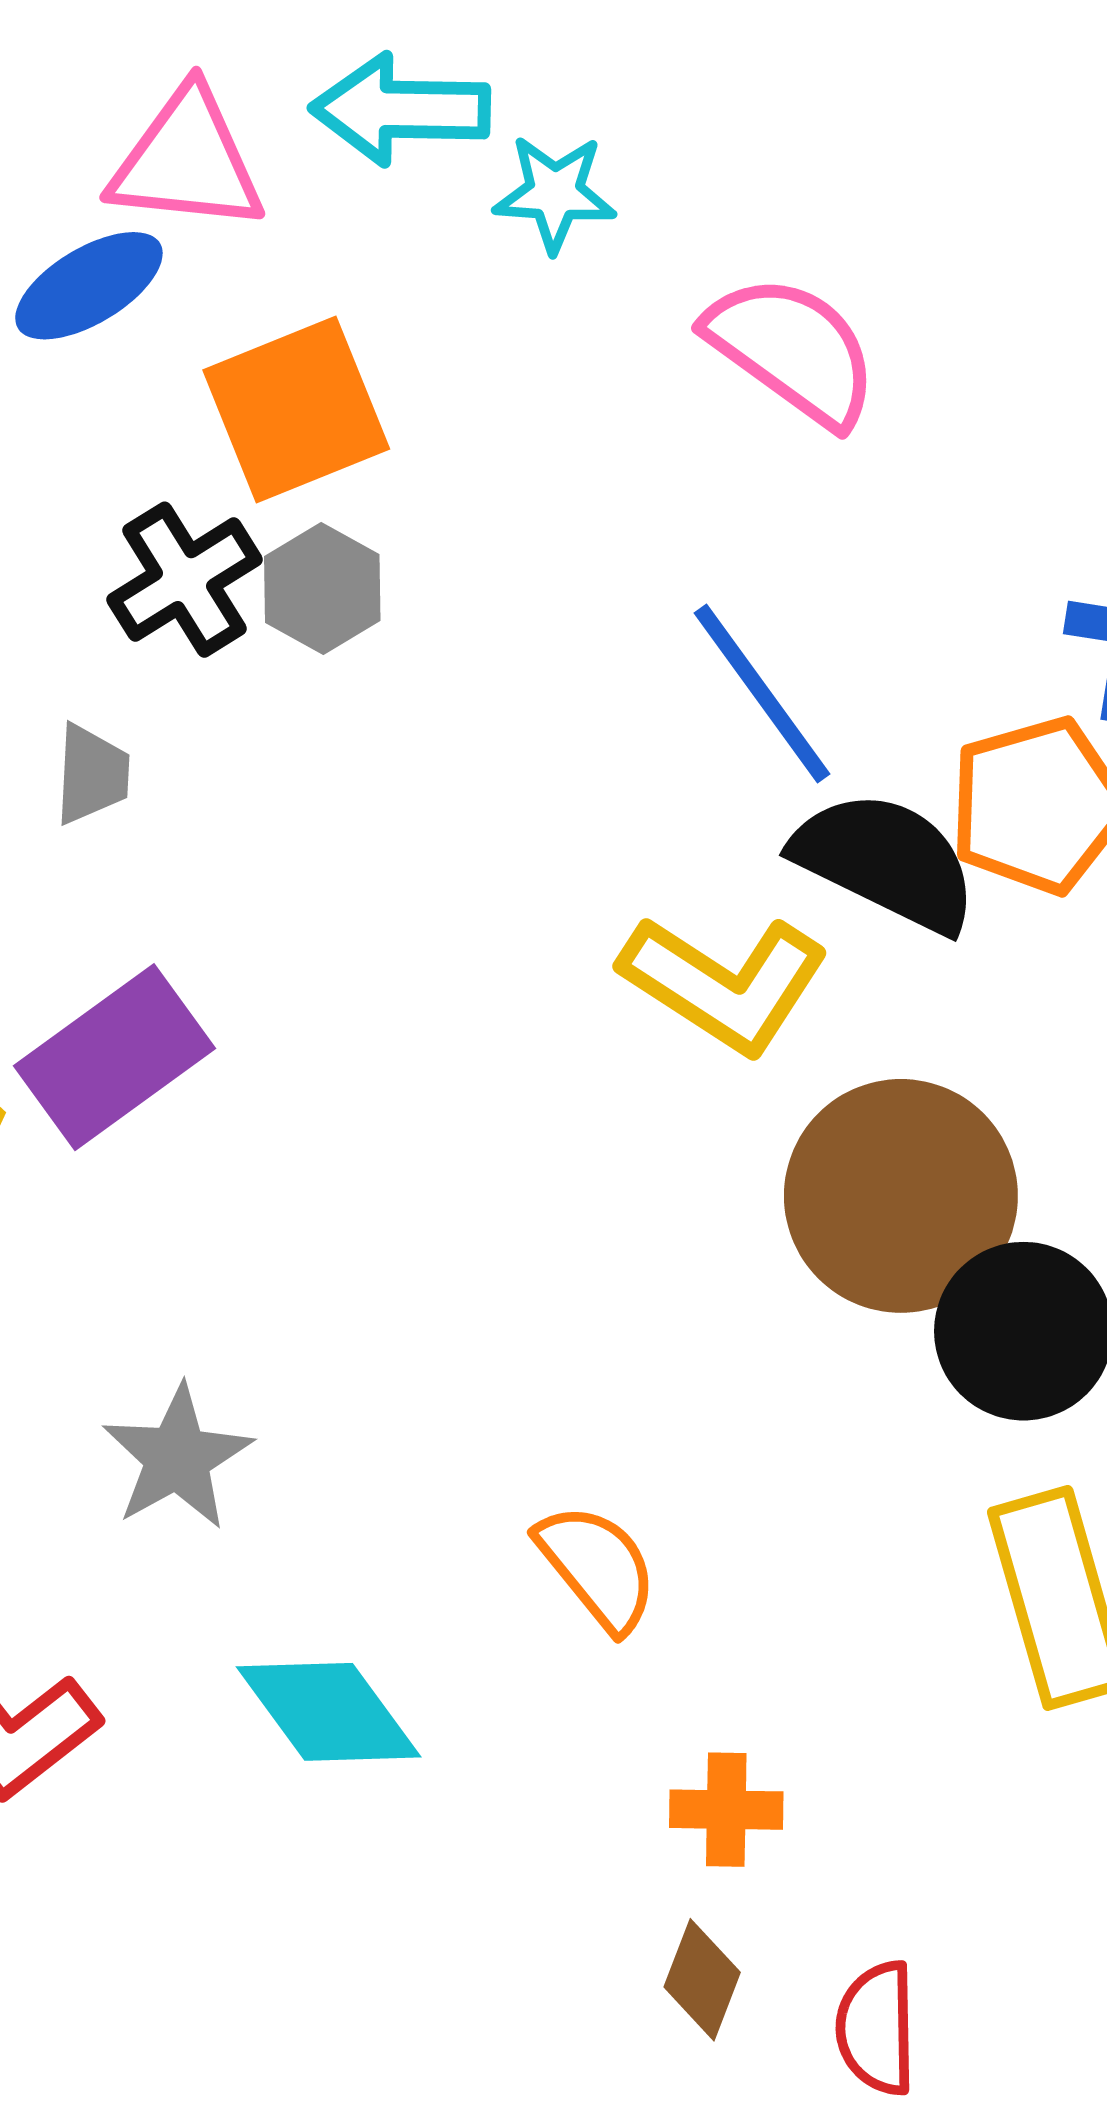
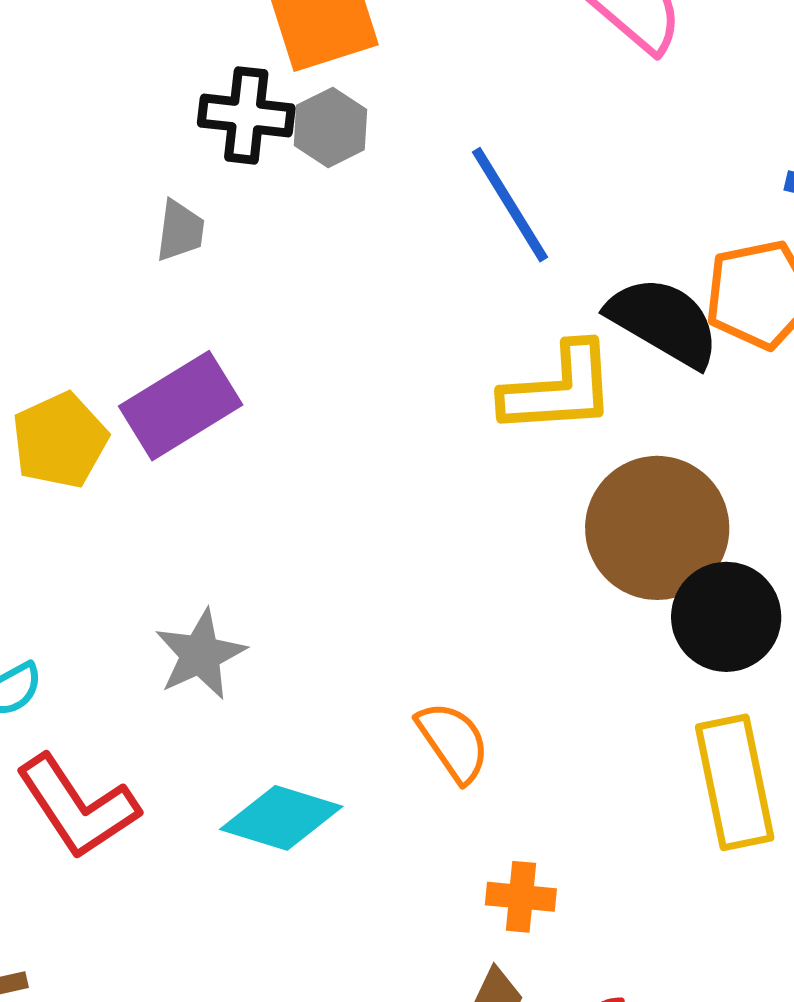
black cross: (184, 580) -> (246, 115), turned 34
blue line: (762, 694) -> (510, 205), moved
yellow L-shape: (724, 983) -> (559, 389), turned -41
cyan diamond: (329, 1712) -> (281, 818), turned -41

